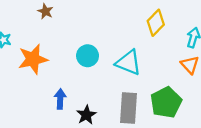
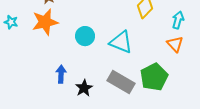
orange star: (33, 59) -> (45, 22), moved
gray rectangle: (128, 108) -> (121, 82), turned -64

